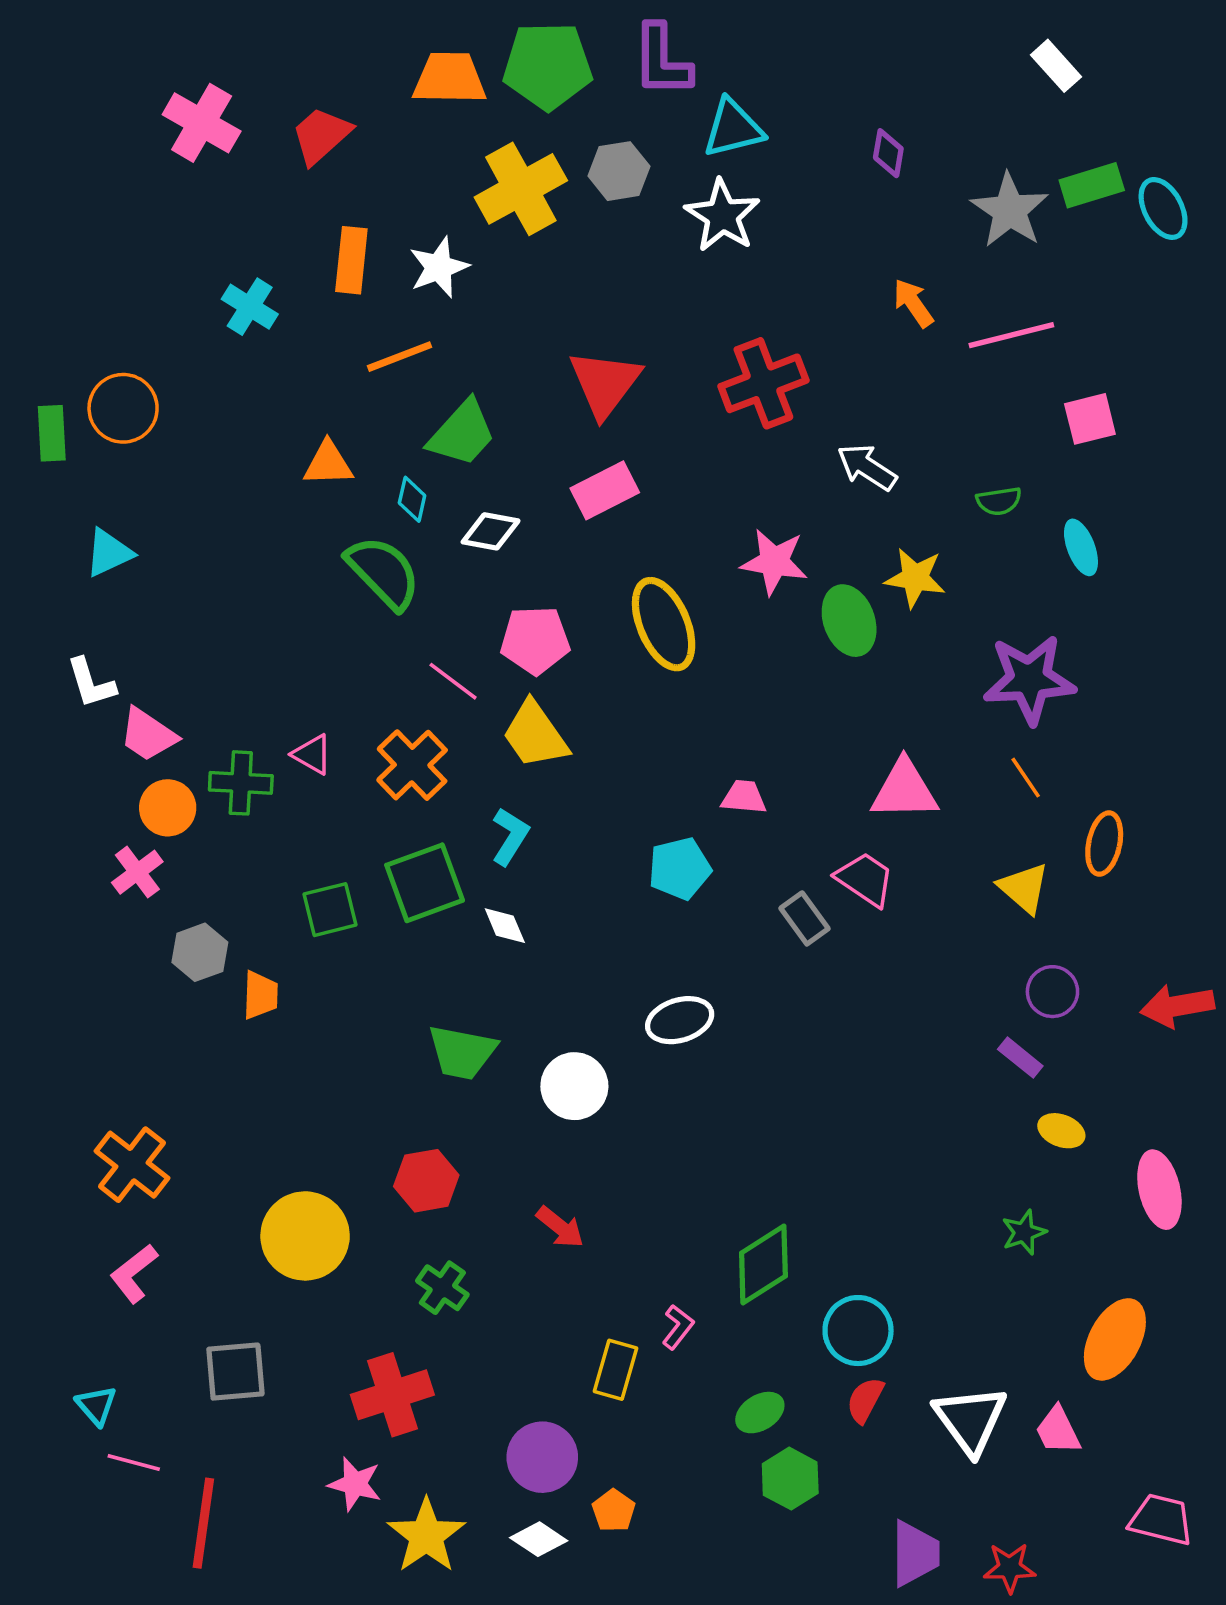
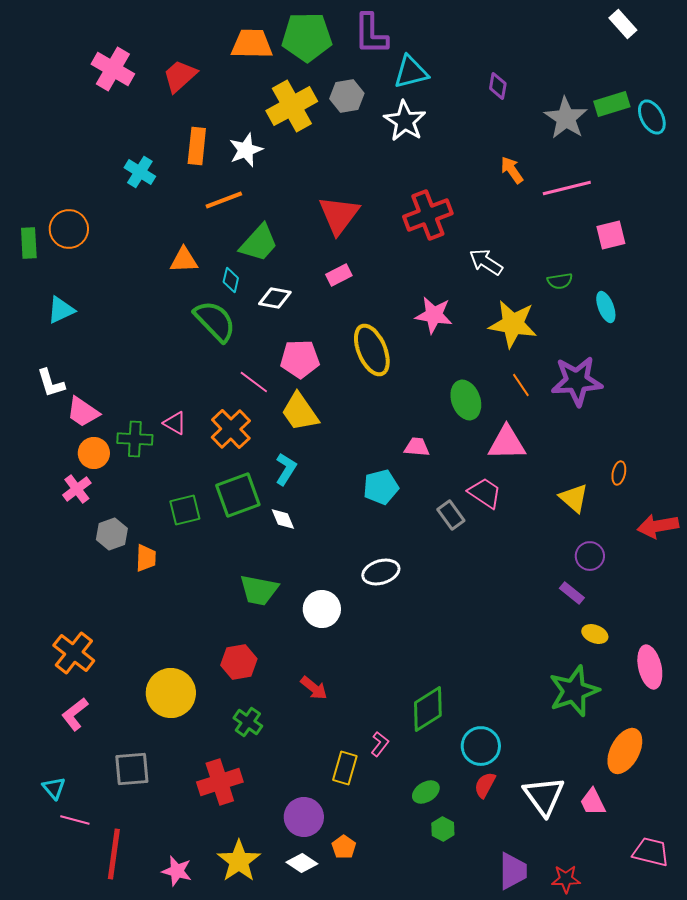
white rectangle: (1056, 66) -> (623, 24), moved
pink rectangle: (605, 490) -> (339, 275), size x0.7
yellow star: (915, 578) -> (513, 324), size x1.4
green ellipse: (849, 621) -> (466, 400), moved
orange line: (1026, 778) -> (521, 385), moved
orange ellipse: (1104, 844) -> (619, 473), size x0.7
red arrow: (1177, 1006) -> (658, 526), moved
green star: (1024, 1232) -> (574, 691), size x2.0
green hexagon: (790, 1479) -> (443, 829), size x0.7
pink star: (355, 1484) -> (177, 871), moved

